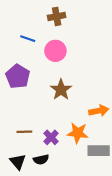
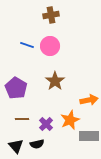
blue line: (28, 39) -> (27, 45), moved
purple pentagon: (18, 76) -> (16, 88), moved
orange star: (78, 133) -> (70, 120), turned -30

